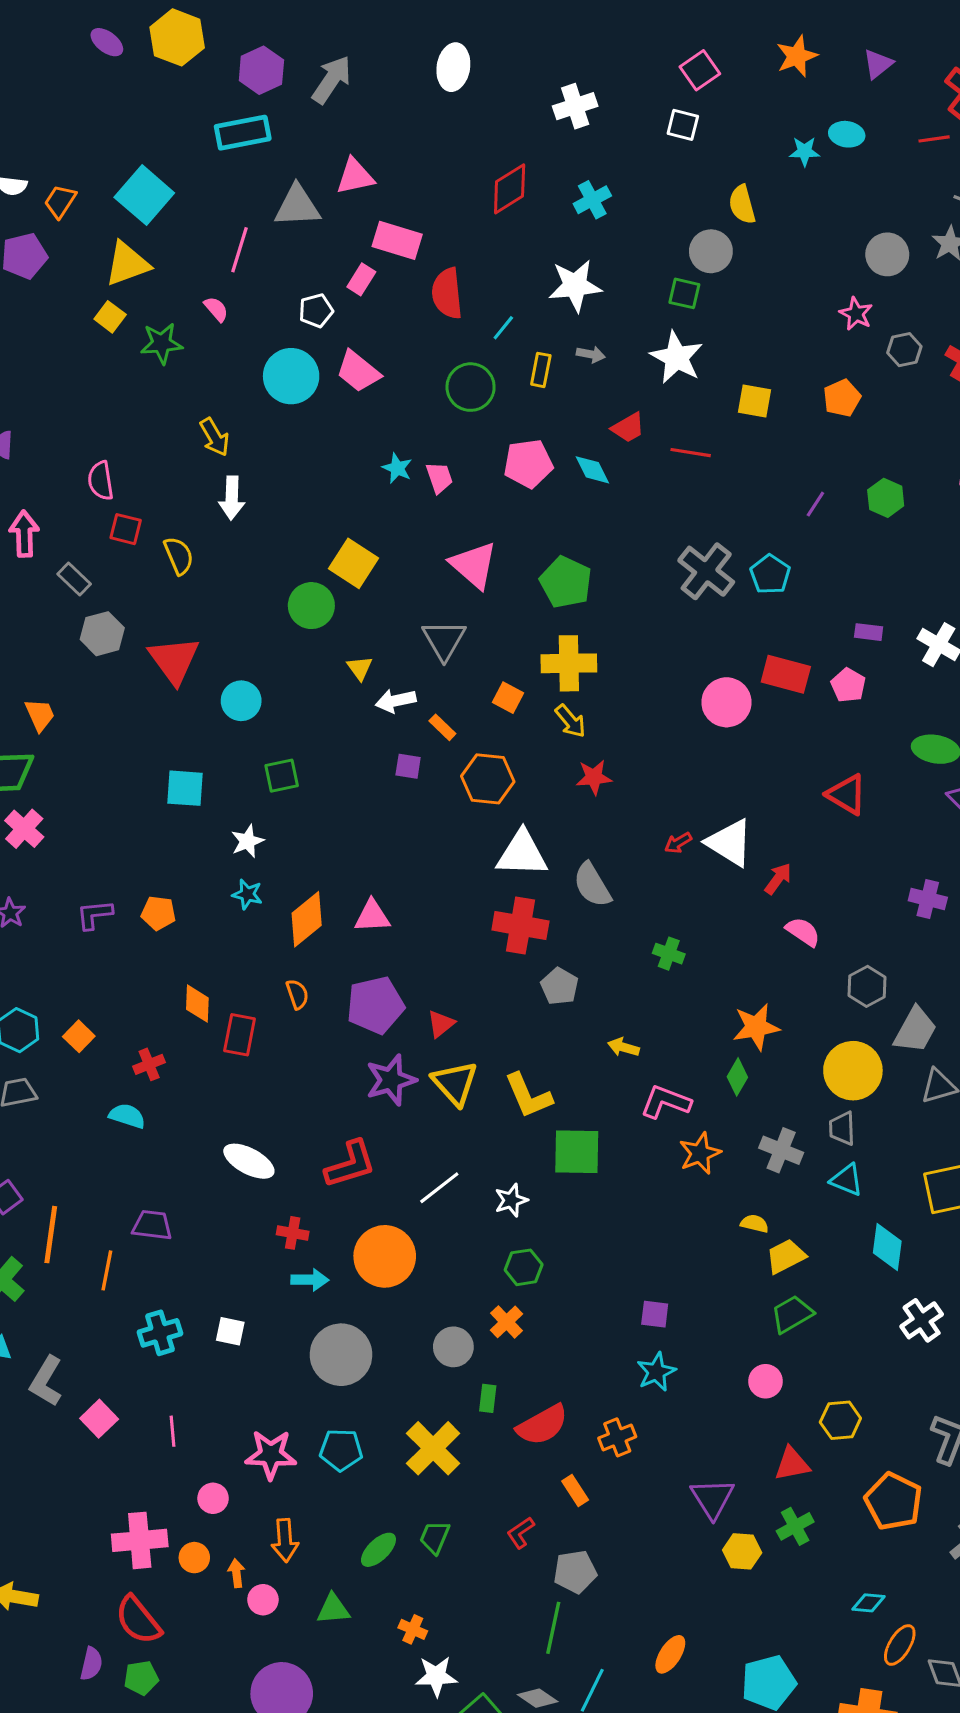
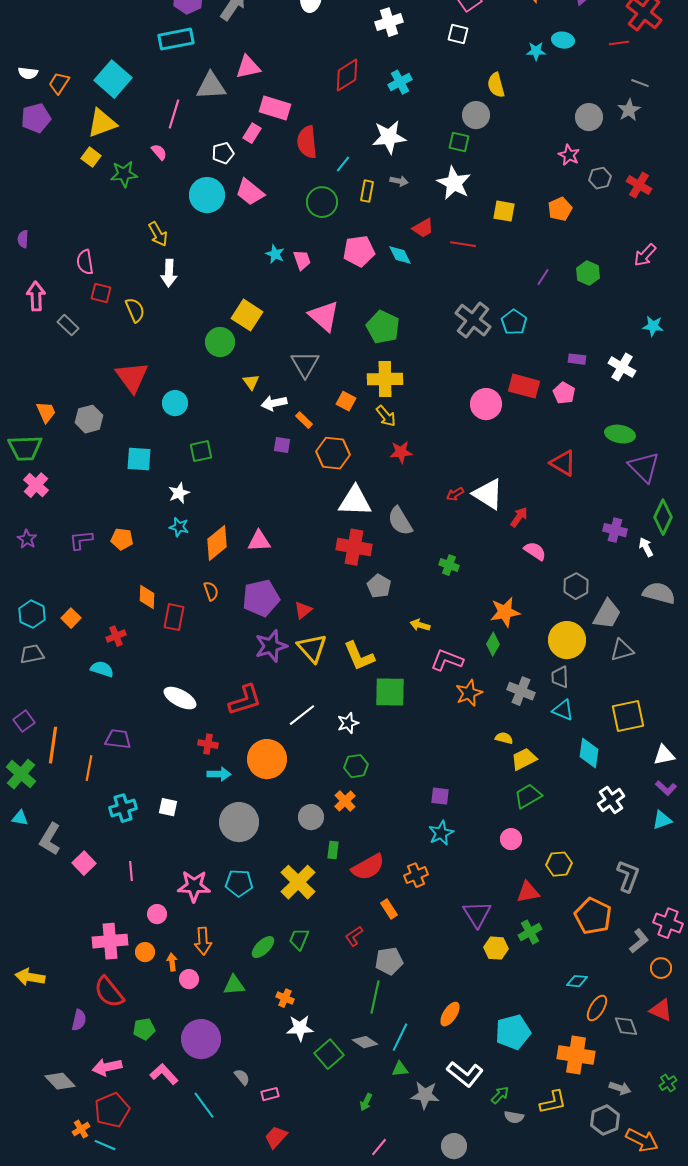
gray hexagon: (102, 634) -> (89, 419), moved
green pentagon: (141, 1678) -> (144, 1029), moved

